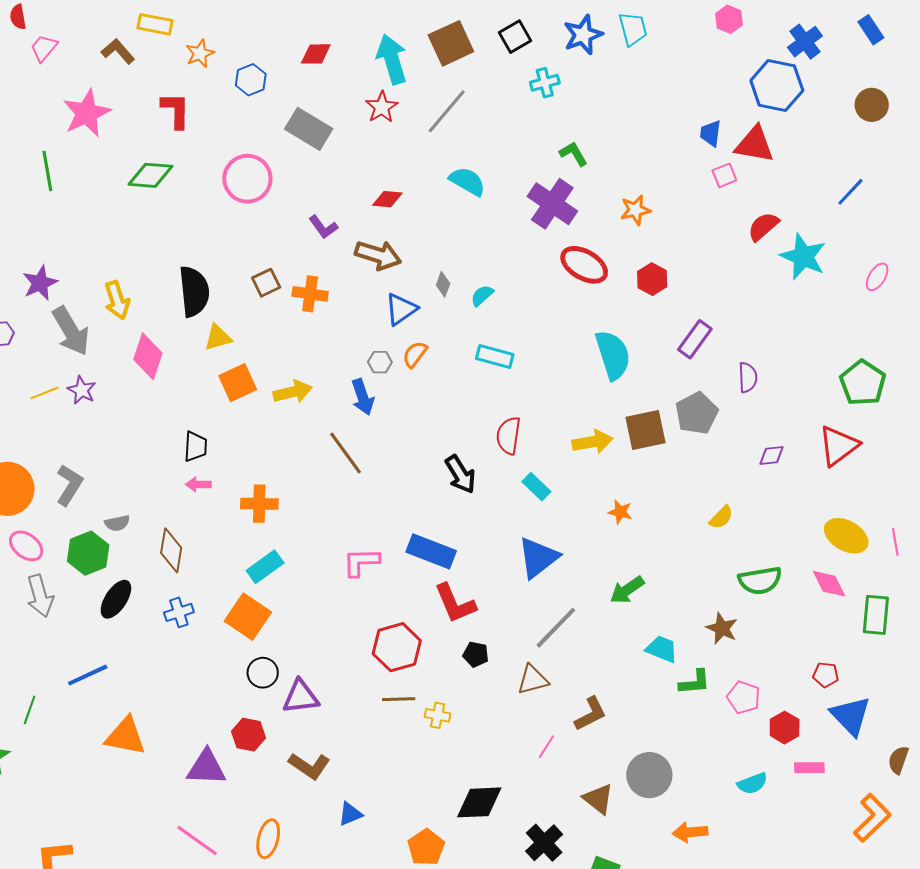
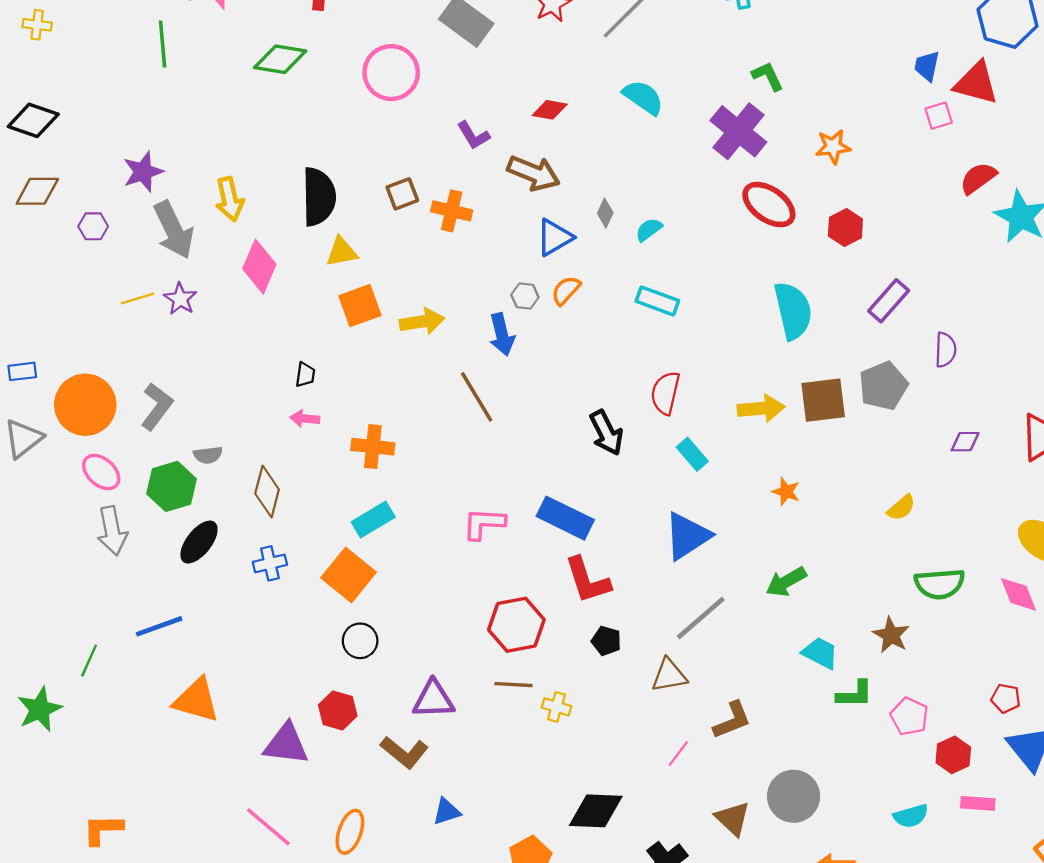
black trapezoid: (195, 446) -> (305, 375), size x0.7
purple triangle: (301, 697) -> (433, 699), moved

